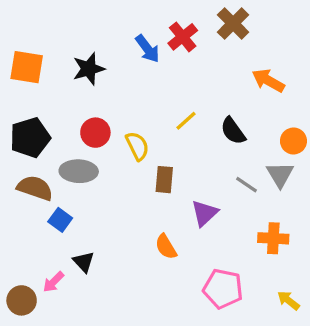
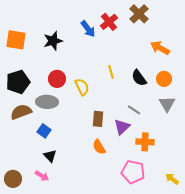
yellow line: (186, 121) -> (111, 72), turned -64
orange circle: (293, 141) -> (164, 79), moved
brown rectangle: (164, 180) -> (98, 119), moved
gray line: (246, 185) -> (134, 110), moved
brown semicircle: (35, 188) -> (21, 112), turned -40
blue square: (60, 220) -> (44, 131), moved
orange cross: (273, 238) -> (145, 142), moved
pink arrow: (53, 282) -> (42, 176), moved, turned -104

